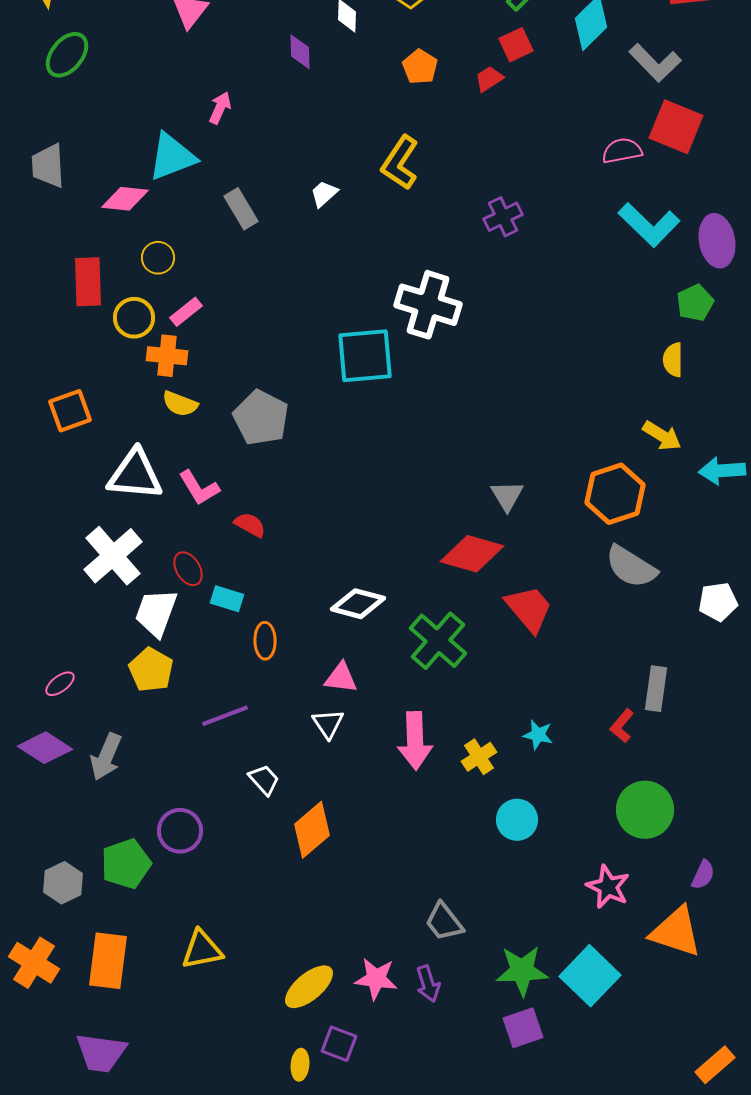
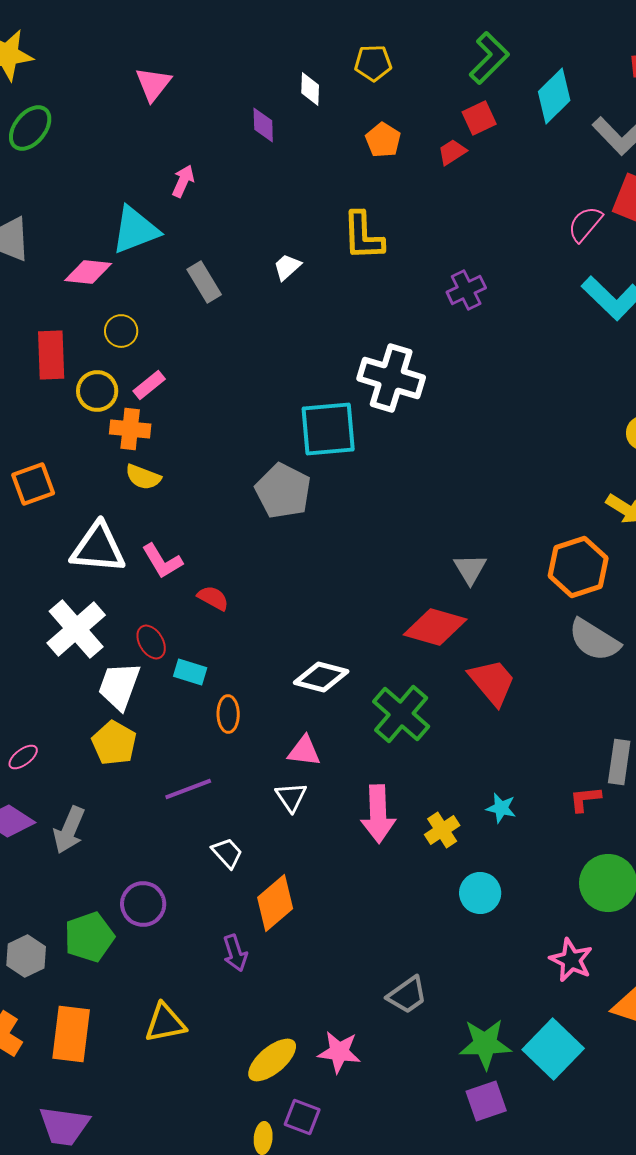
pink semicircle: (622, 151) -> (585, 224), turned -39
yellow L-shape: (400, 163) -> (363, 236), turned -36
gray pentagon: (261, 418) -> (283, 491), moved
red L-shape: (622, 726) -> (585, 799), turned 44
gray trapezoid: (444, 922) -> (407, 995), turned -87
purple arrow: (428, 984) -> (235, 953), moved

